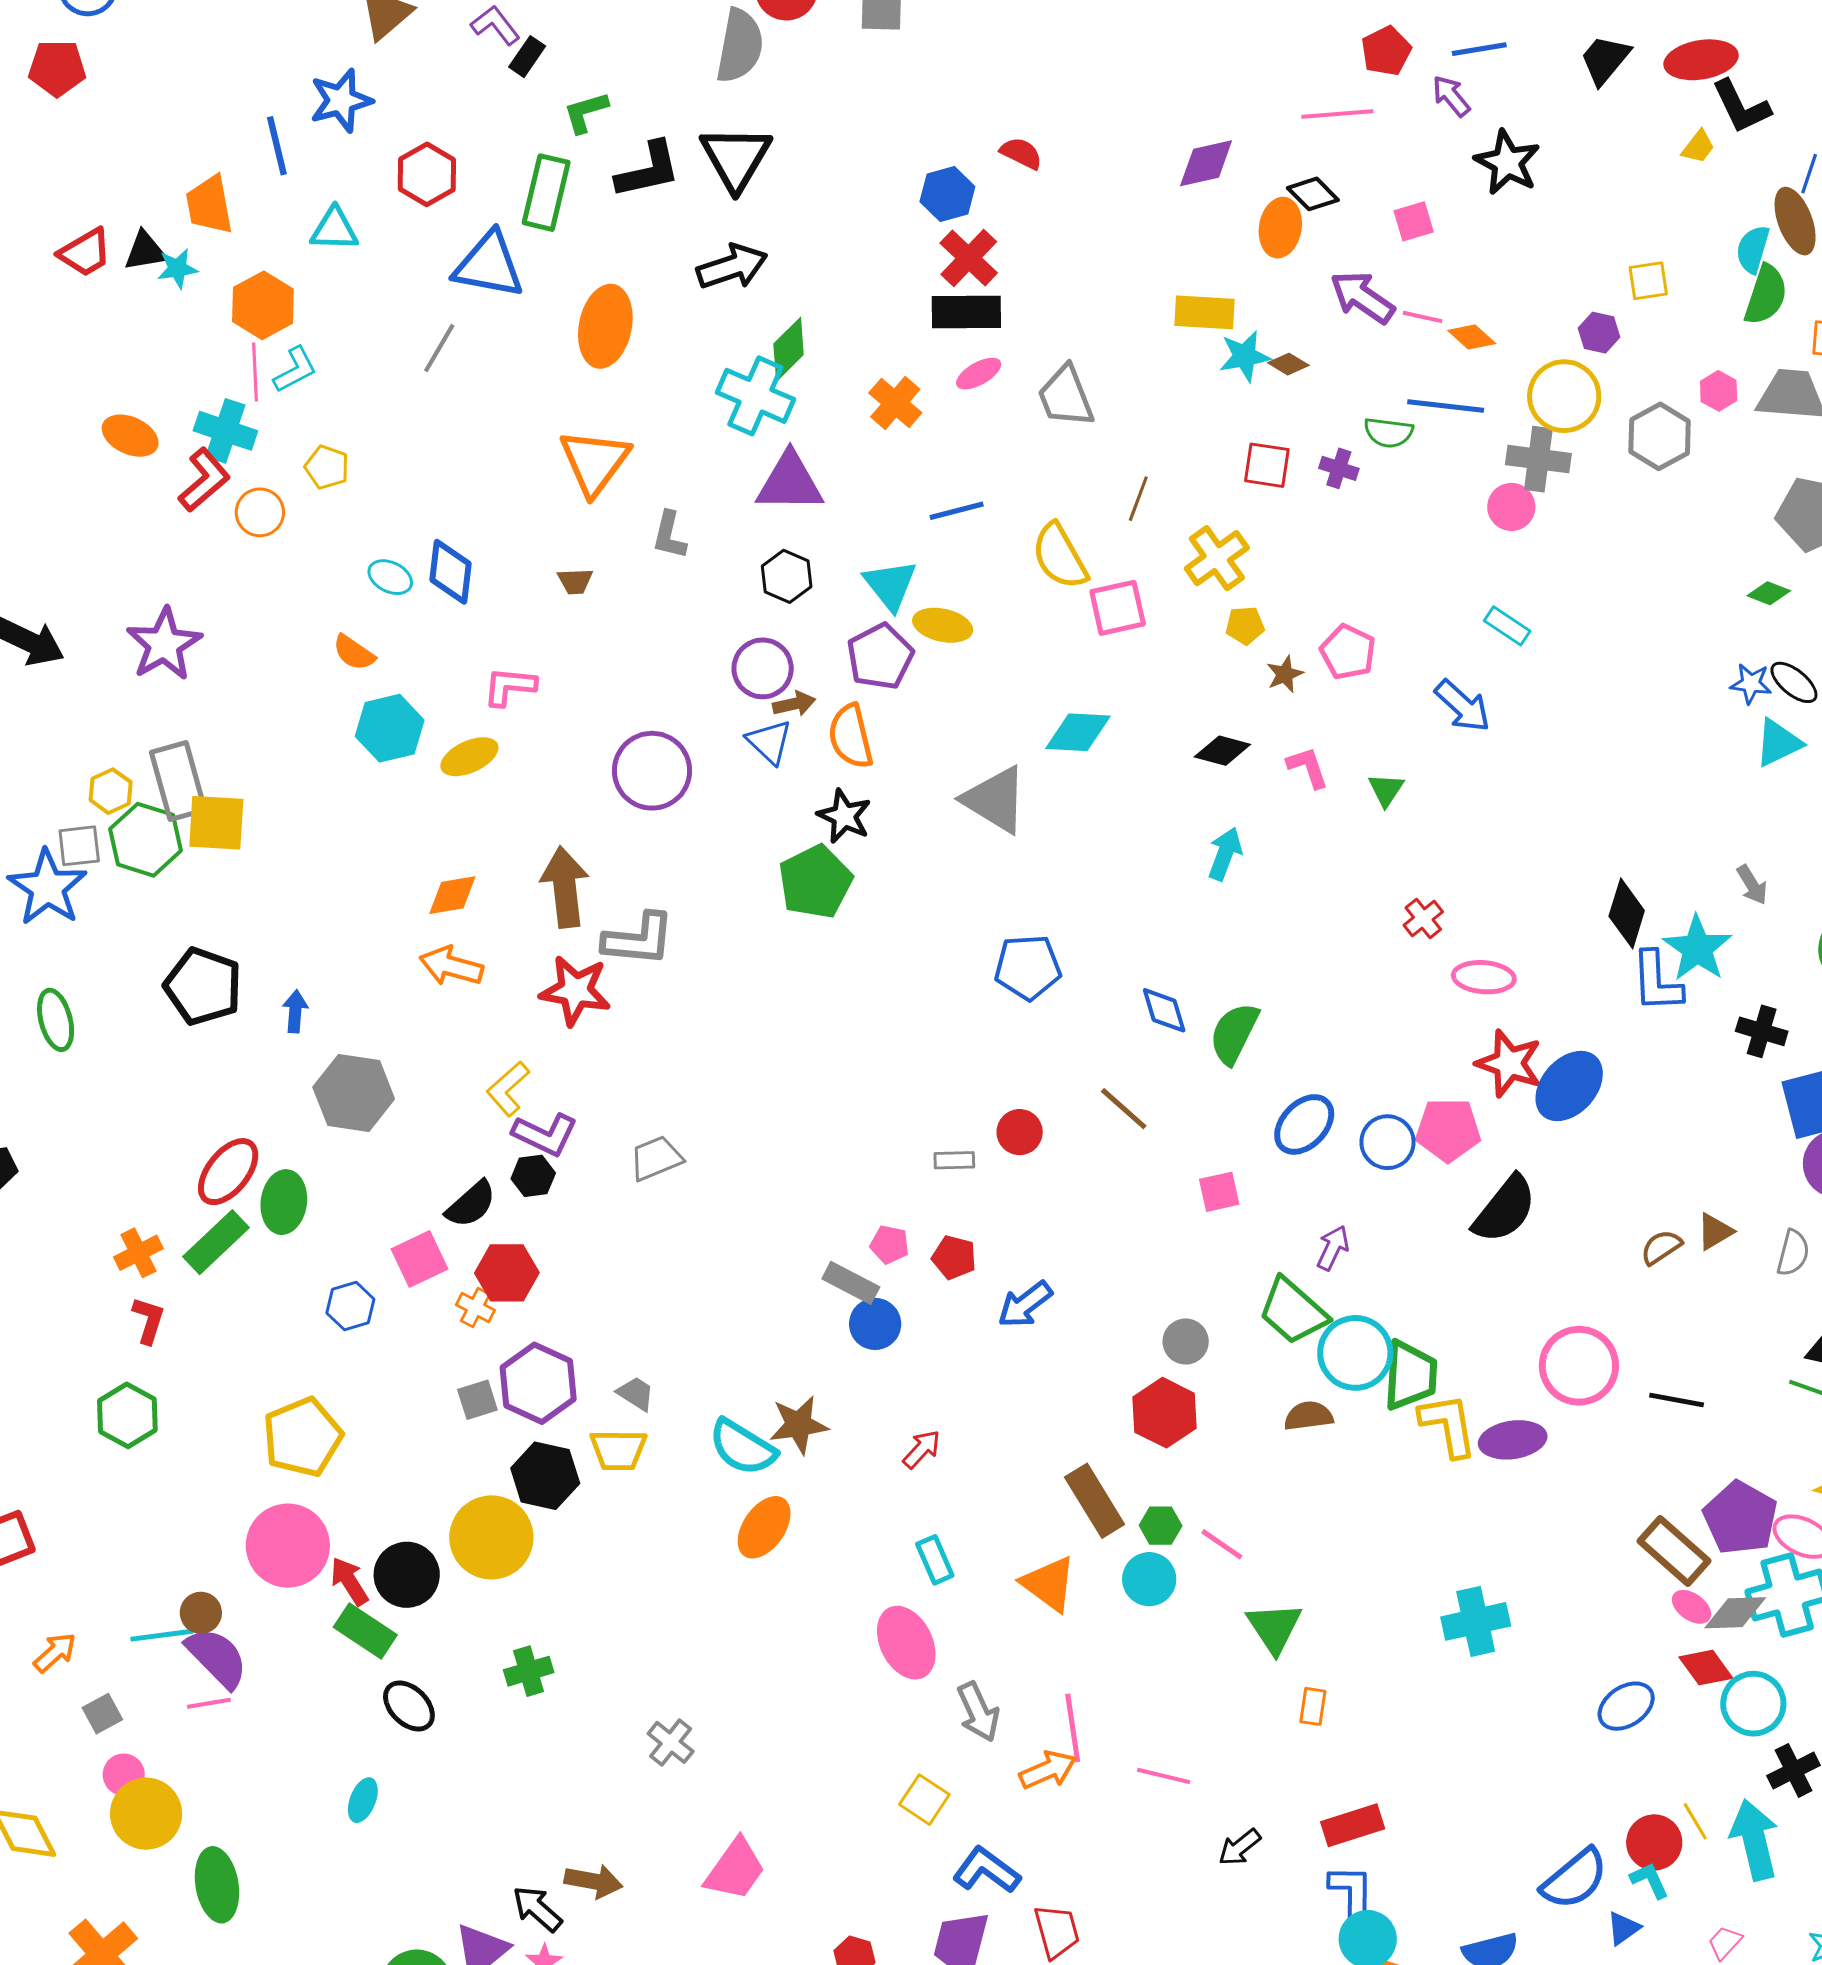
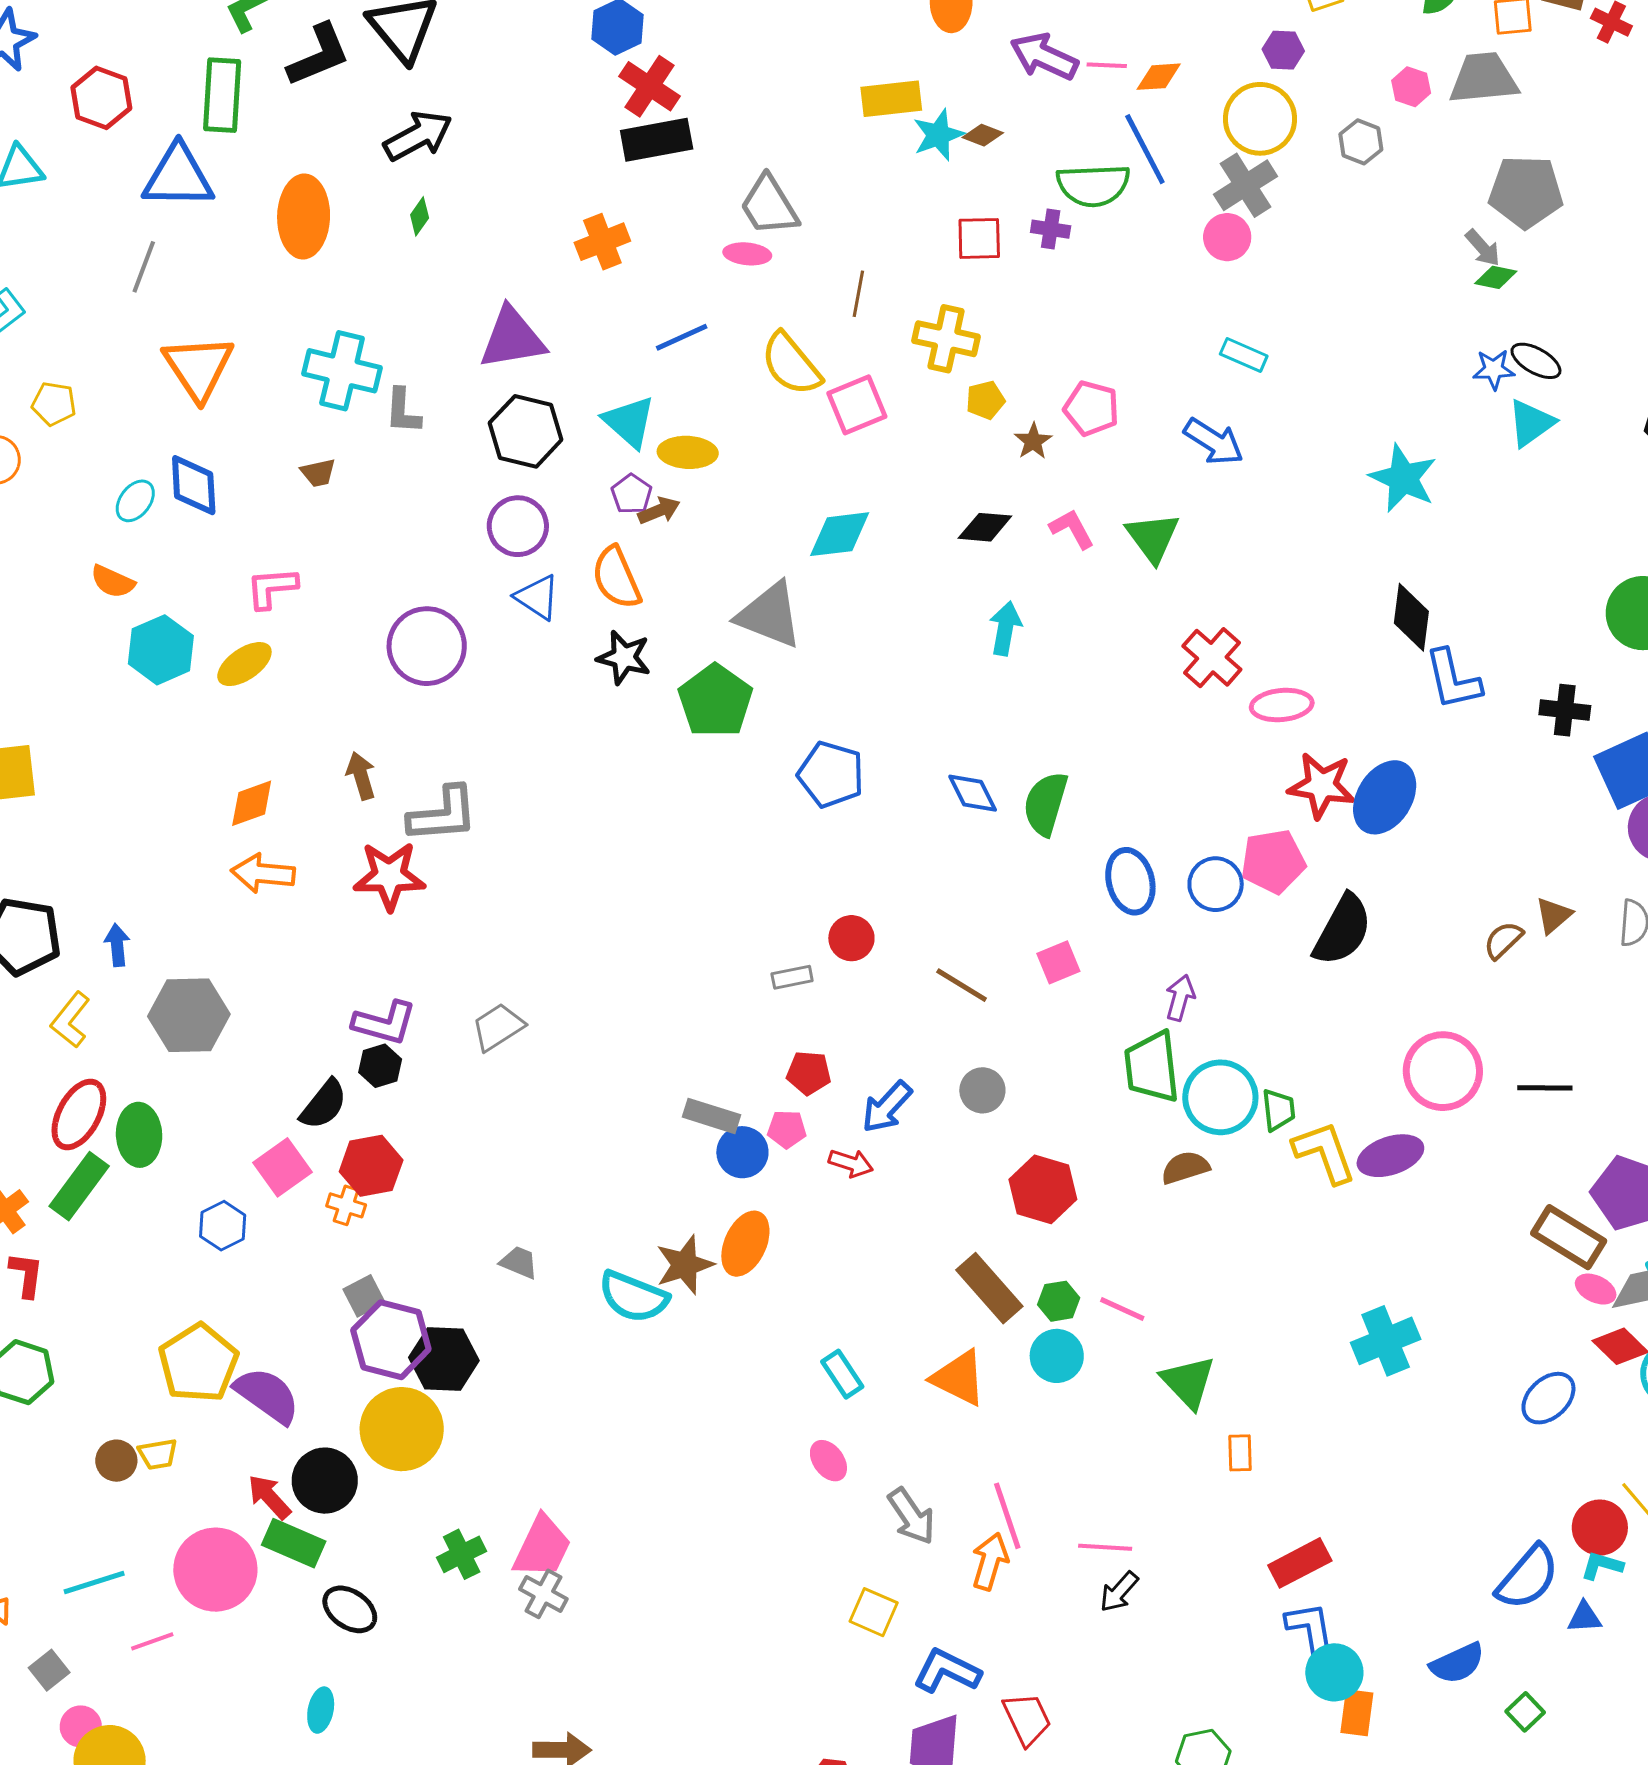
orange diamond: (1472, 337) -> (1159, 77), turned -36
green diamond: (789, 349) -> (420, 216), moved, size x0.6
pink ellipse: (979, 374) -> (747, 254), moved, turned 45
cyan cross: (755, 396) -> (342, 371), moved
orange cross: (895, 403) -> (602, 242), turned 38
blue line: (1446, 406) -> (1145, 149), turned 66
green semicircle: (1388, 433) -> (1093, 185), size x1.5
gray hexagon: (1660, 436) -> (1361, 142), size x0.7
gray cross: (1538, 459) -> (1246, 185), turned -30
orange triangle: (594, 462) -> (198, 368), moved
yellow cross: (1217, 558) -> (946, 339), turned -32
black hexagon: (787, 576) -> (526, 431), size x1.4
cyan ellipse: (390, 577) -> (135, 501), turned -69
purple pentagon: (880, 657) -> (632, 494), size x0.6
brown arrow: (794, 704) -> (659, 511), moved
green triangle: (1386, 790) -> (1153, 537), size x1.5
green pentagon: (815, 882) -> (715, 701), moved
gray arrow: (1752, 885) -> (1483, 248), moved
brown arrow: (565, 887) -> (361, 776), size x0.6
red cross: (1423, 918) -> (1212, 658), size x1.5
cyan star: (1697, 948) -> (1403, 478), moved
blue pentagon: (1028, 967) -> (831, 774), turned 30
yellow L-shape: (508, 1089) -> (70, 1020), moved
brown line: (1124, 1109) -> (962, 985), moved
blue ellipse: (1304, 1124) -> (1130, 881), turned -48
pink pentagon: (890, 1245) -> (787, 1129), moved
green trapezoid: (1293, 1311) -> (1152, 1067), turned 52
gray circle: (1186, 1342) -> (982, 1090), moved
green trapezoid: (1410, 1375) -> (1279, 1110), size x0.6
purple hexagon: (538, 1383) -> (391, 1340), moved
red arrow: (922, 1449) -> (851, 1163), moved, turned 75
yellow trapezoid: (618, 1450) -> (158, 1454), moved, size x0.7
orange ellipse: (764, 1527) -> (745, 1244), moved
pink circle: (288, 1546) -> (215, 1570), moved
brown circle: (201, 1613) -> (116, 1461), moved
pink ellipse: (906, 1643) -> (828, 1461), size x0.6
purple semicircle: (217, 1658) -> (267, 1395), moved
gray cross: (671, 1742) -> (543, 1594), moved
orange arrow: (1048, 1770) -> (990, 1561), turned -40
black arrow: (1240, 1847) -> (1119, 1592), moved
pink trapezoid: (735, 1869) -> (542, 1547), moved
cyan L-shape: (1650, 1880) -> (1602, 1566), turned -39
blue triangle: (1623, 1928) -> (1584, 1617), turned 42

